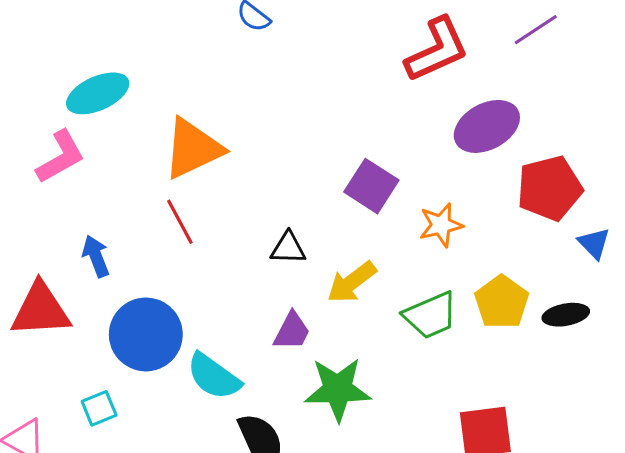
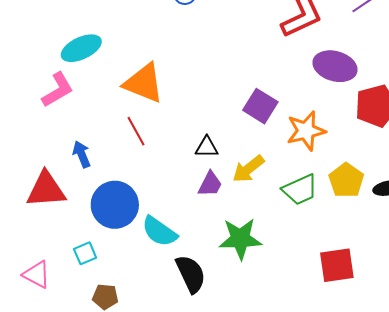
purple ellipse: (487, 126) -> (335, 66), turned 45
orange triangle: (193, 148) -> (144, 83), turned 48
orange star: (441, 225) -> (306, 131), size x1.4
purple trapezoid: (292, 331) -> (210, 184), moved

